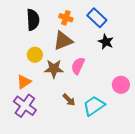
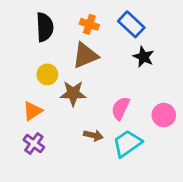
pink semicircle: (78, 66) -> (120, 108), moved
brown arrow: (69, 100) -> (93, 135), turned -32
purple cross: (25, 106) -> (34, 143), size x0.7

